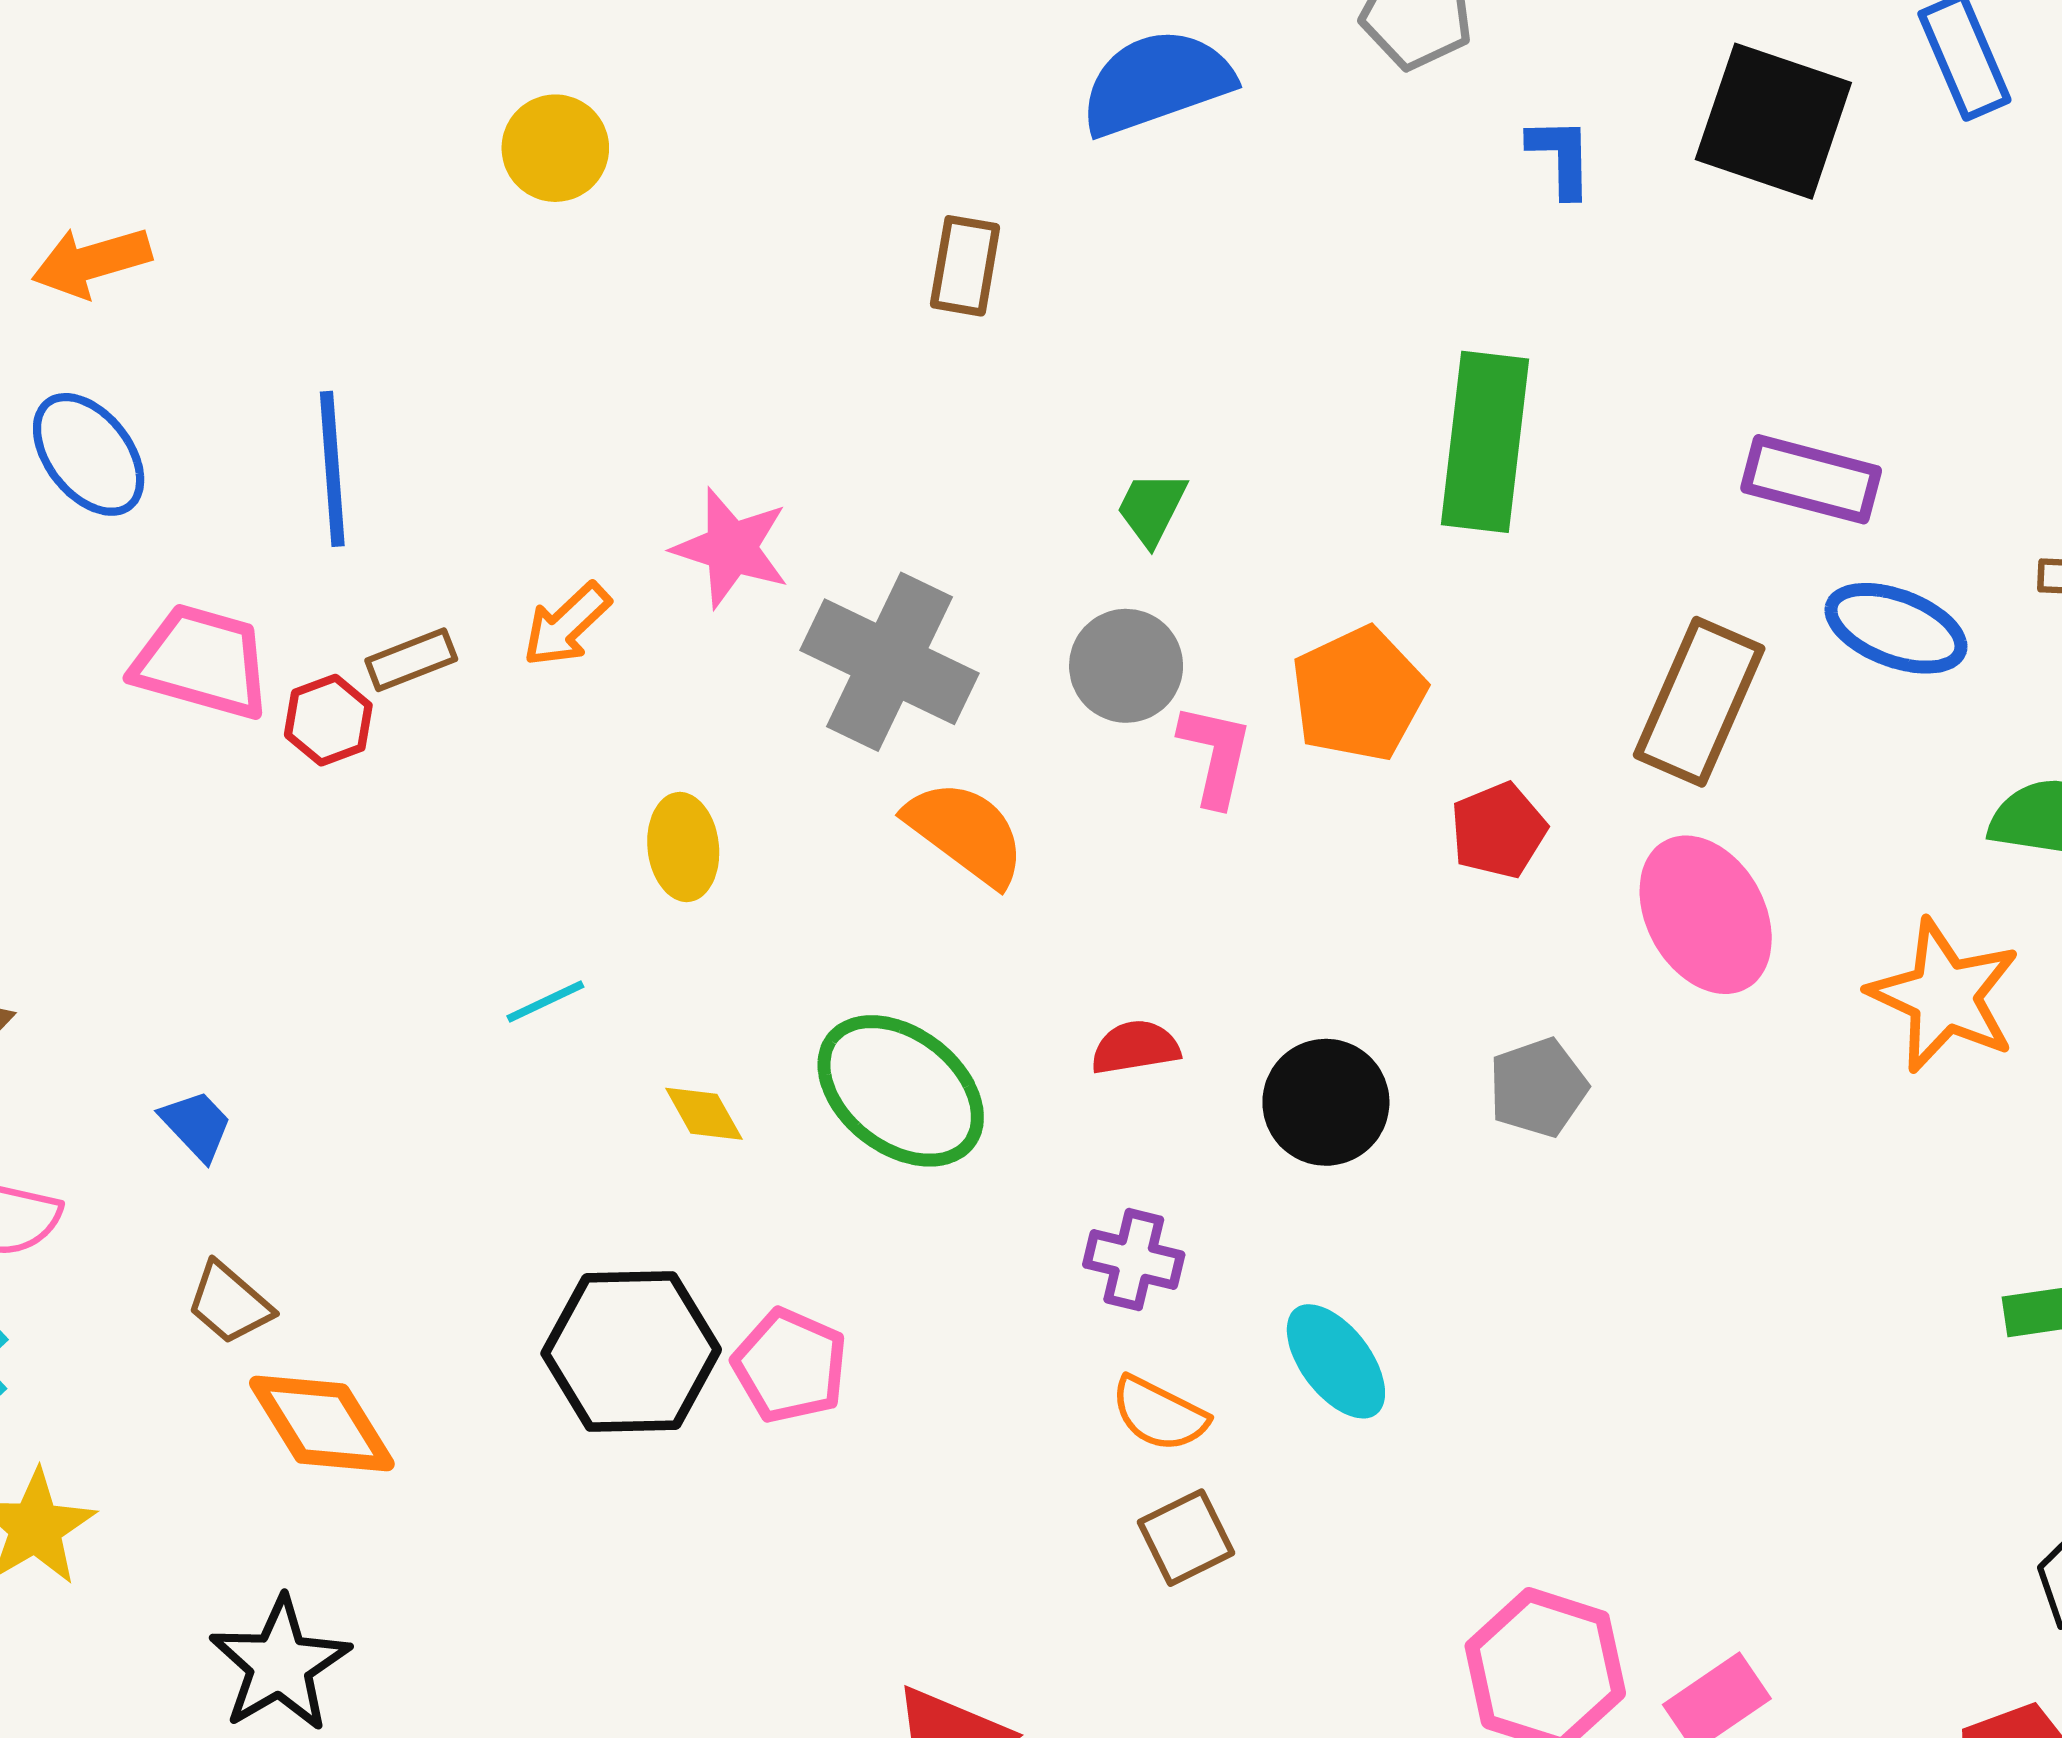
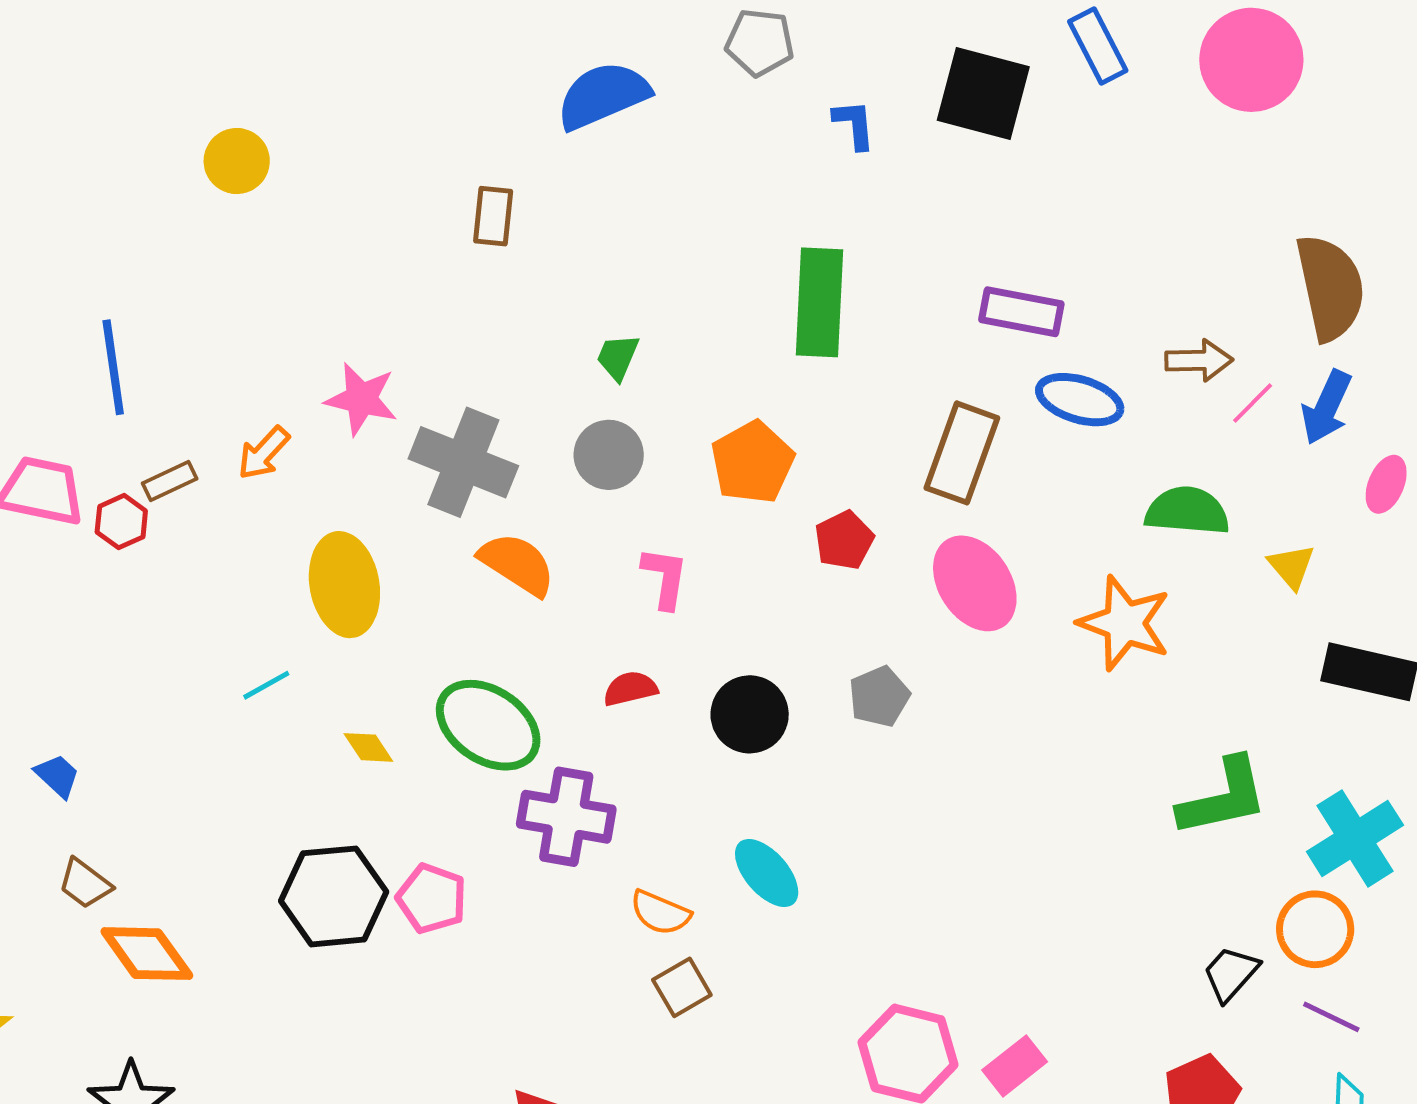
pink L-shape: (1215, 755) -> (665, 578), moved
yellow ellipse: (683, 847) -> (344, 585), size x1.6
purple cross: (1134, 1260) -> (566, 817), moved, size x1.6

